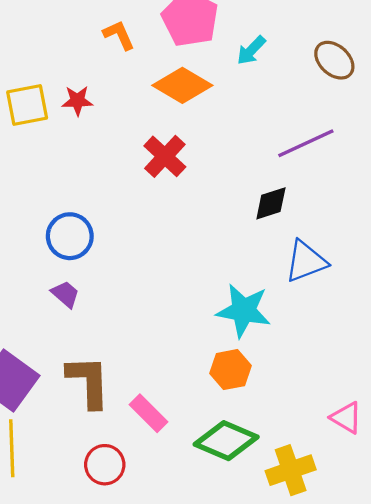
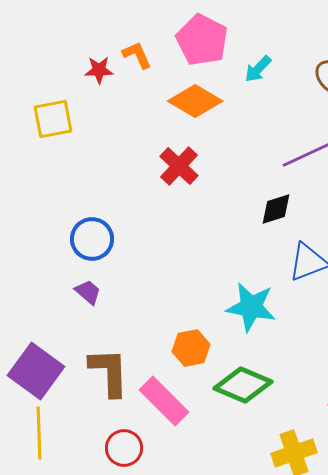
red star: (77, 101) -> (99, 70), moved
orange hexagon: (230, 370) -> (191, 348), moved
pink rectangle: (148, 413) -> (164, 401), size x1.4
green diamond: (226, 441) -> (243, 385), moved

